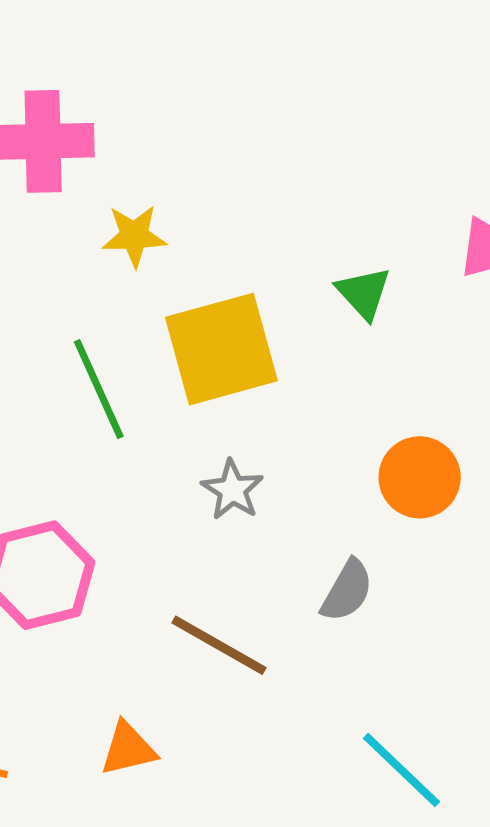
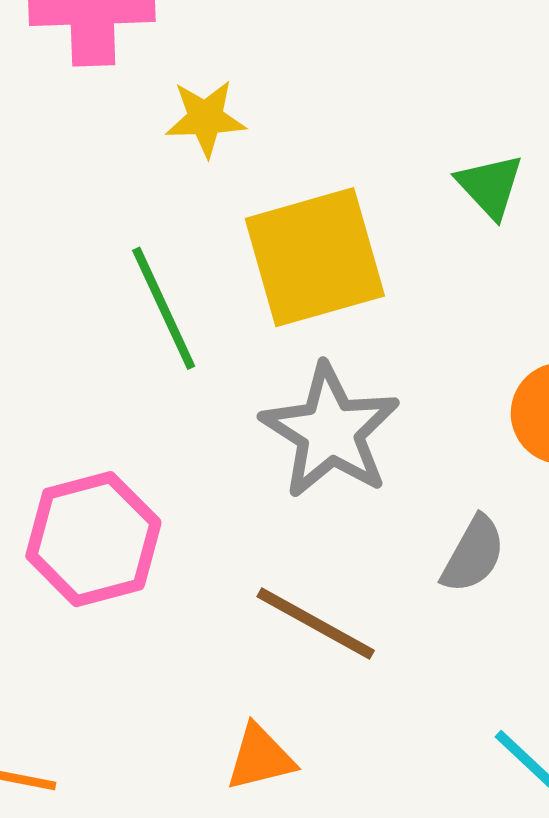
gray star: (232, 490) -> (330, 431), size x1.8
orange triangle: (128, 749) -> (260, 758), moved

